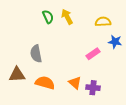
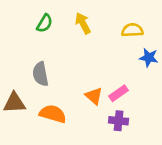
green semicircle: (48, 17) -> (45, 23), moved, turned 56
pink rectangle: (93, 54) -> (119, 93), moved
orange triangle: (75, 83) -> (94, 96), moved

